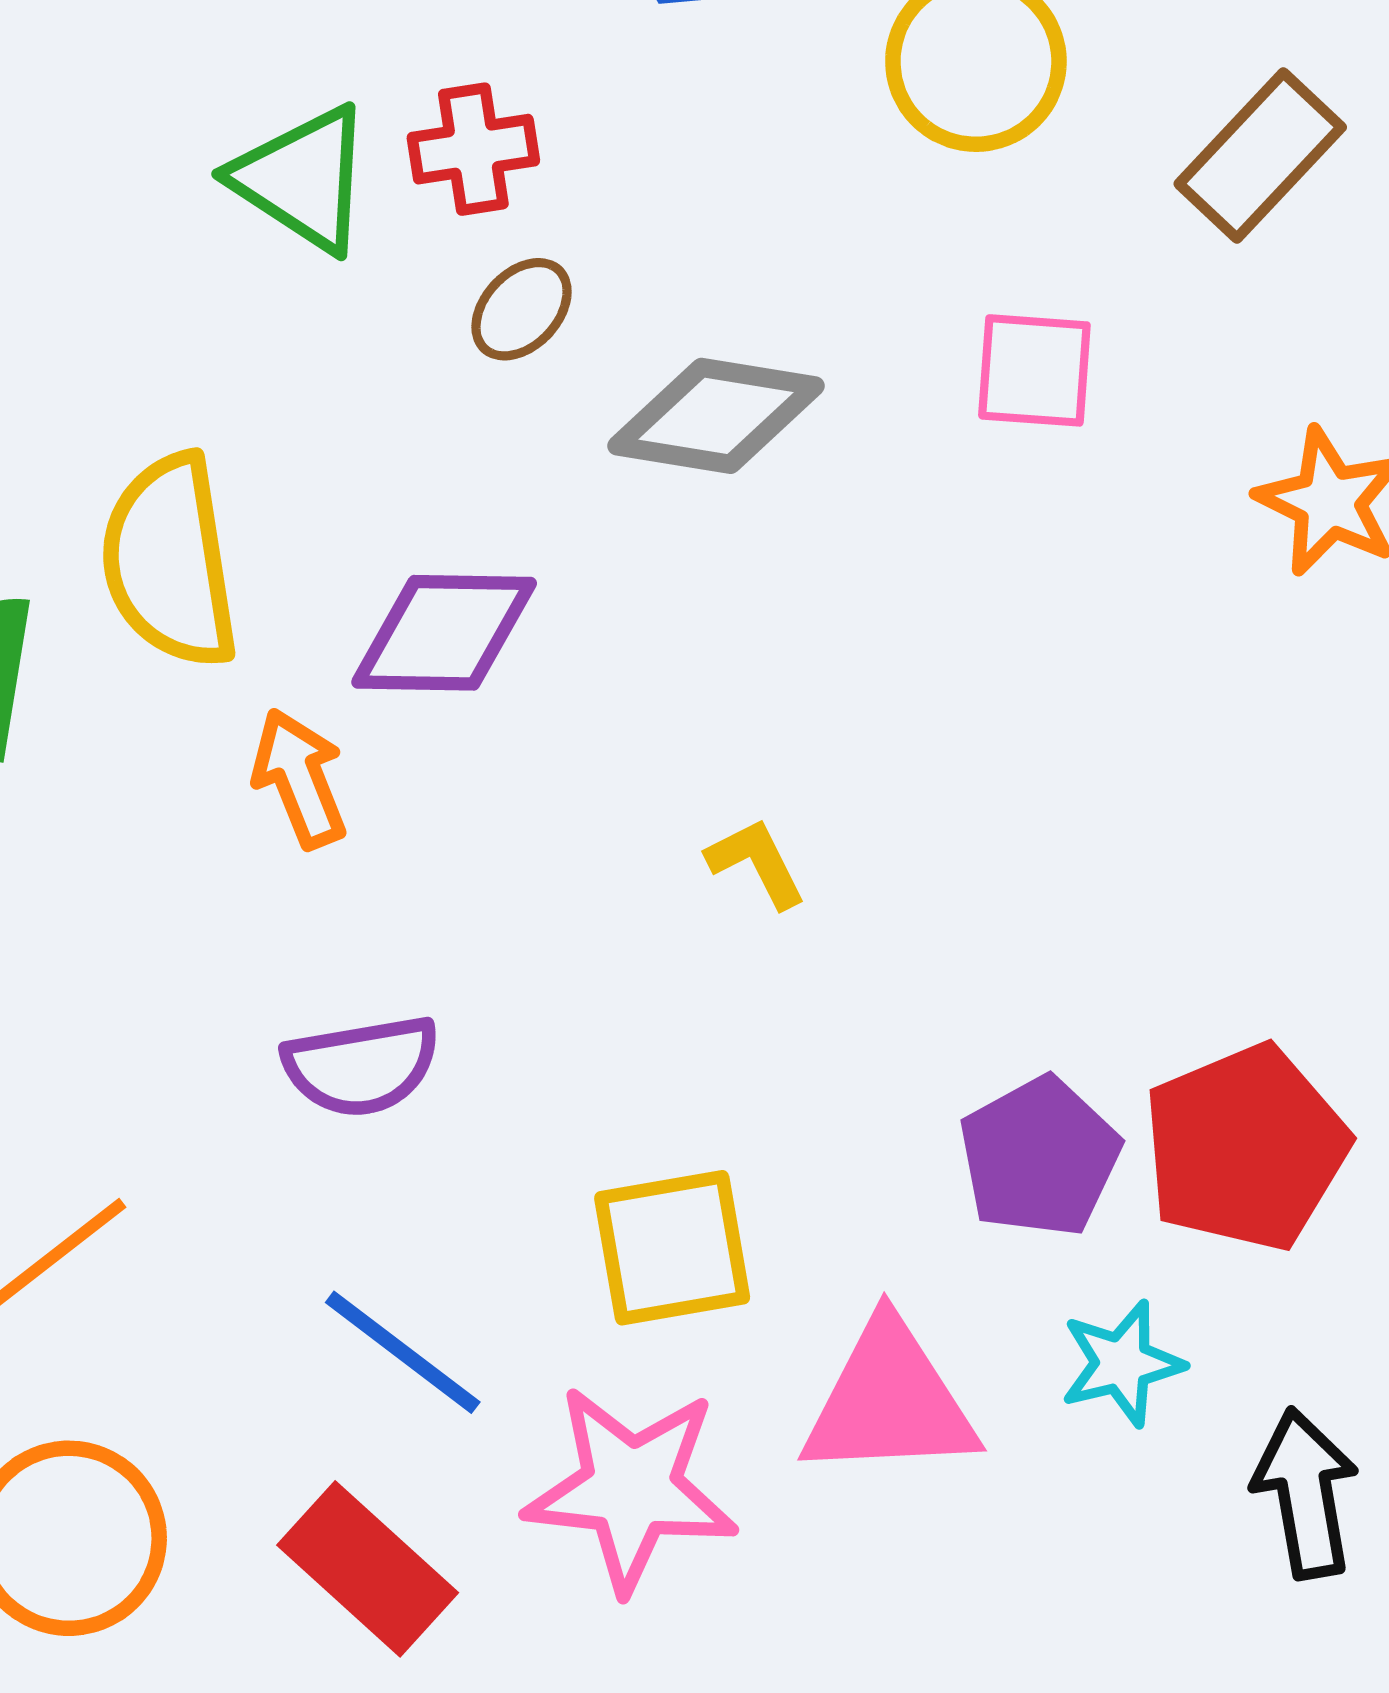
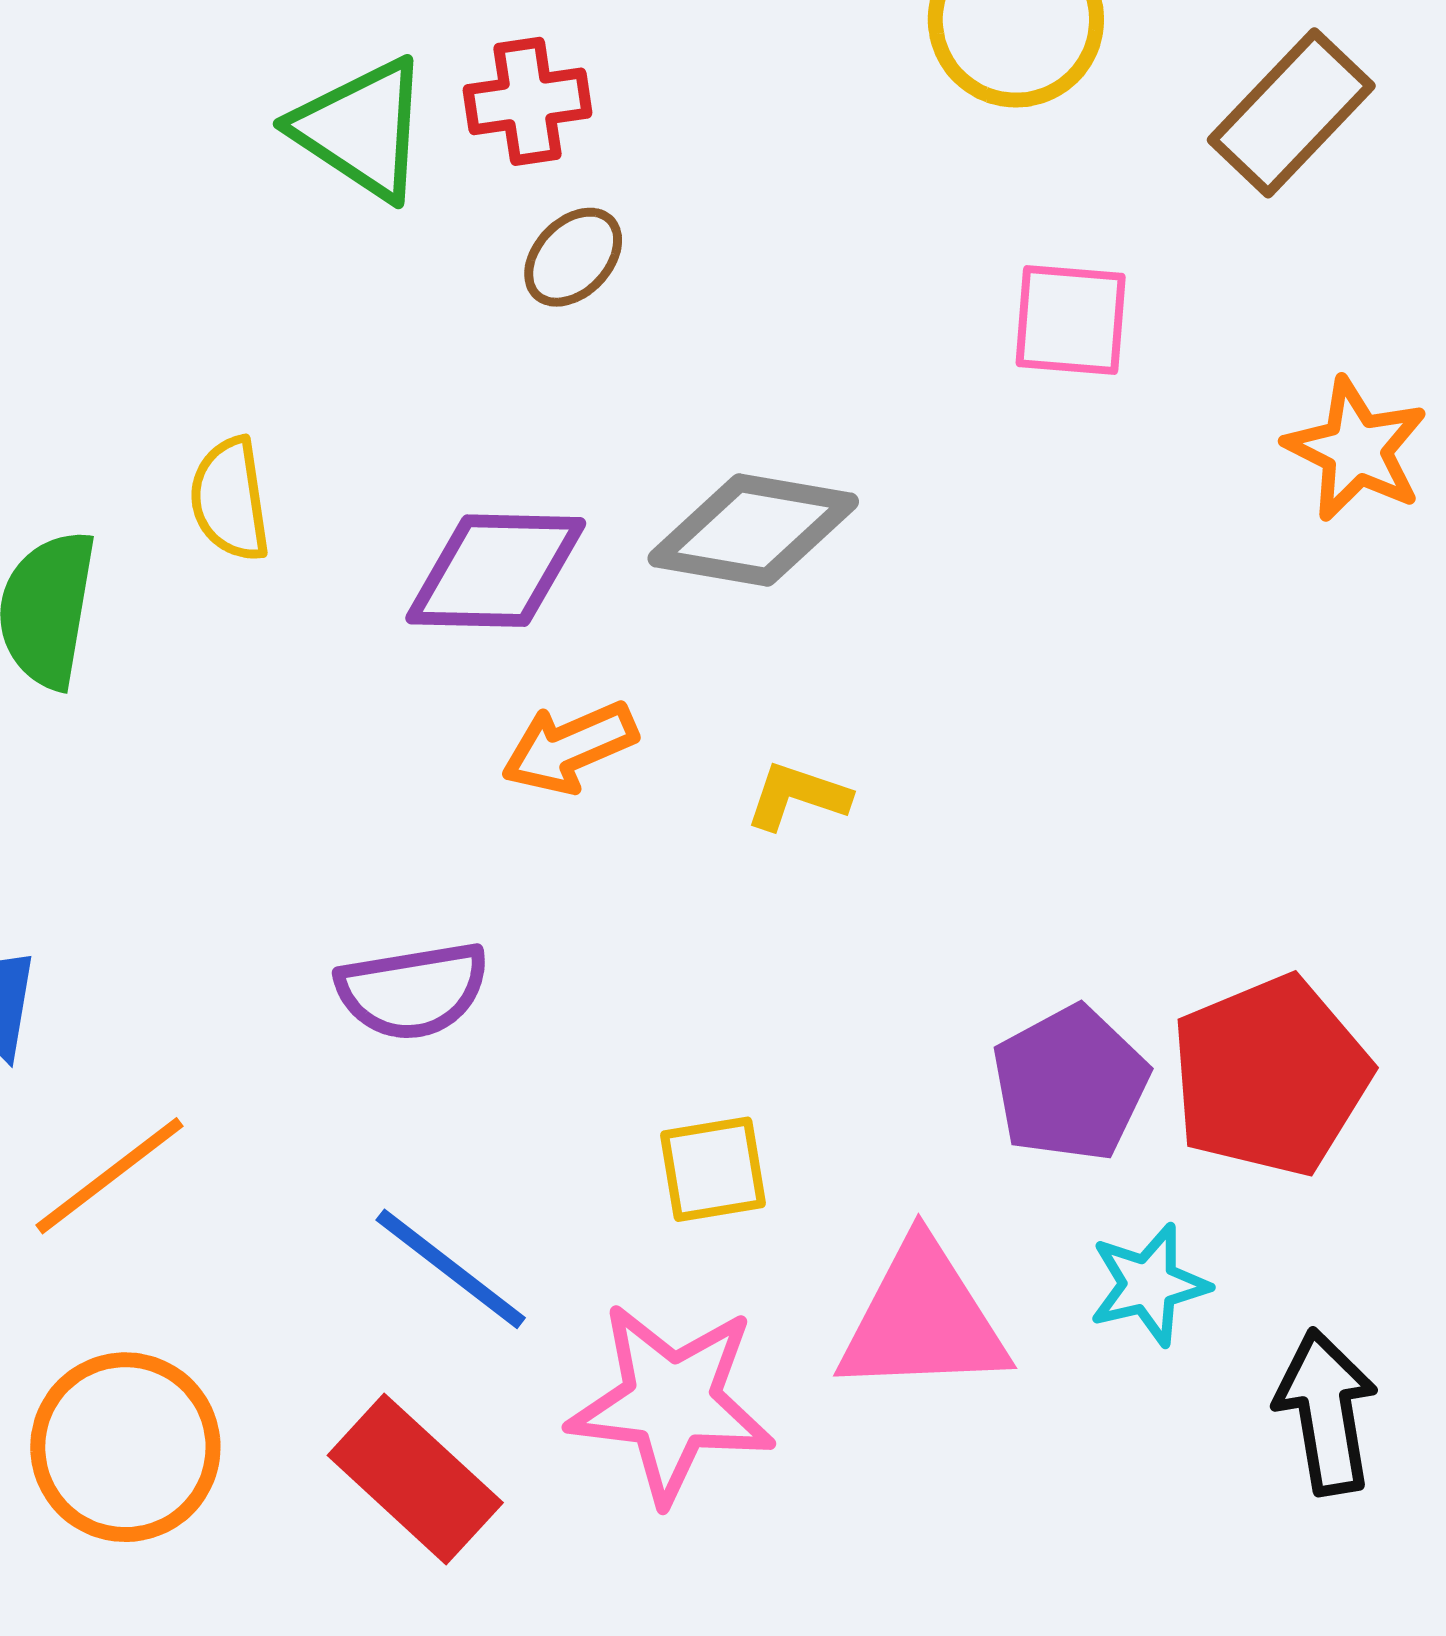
gray diamond: (716, 416) -> (753, 530), moved
yellow semicircle: (170, 561) -> (230, 499), size x0.6
orange arrow: (299, 778) -> (569, 747), moved, turned -92
yellow L-shape: (756, 863) -> (797, 796), turned -45
yellow square: (672, 1248) -> (713, 1169), size x0.7

